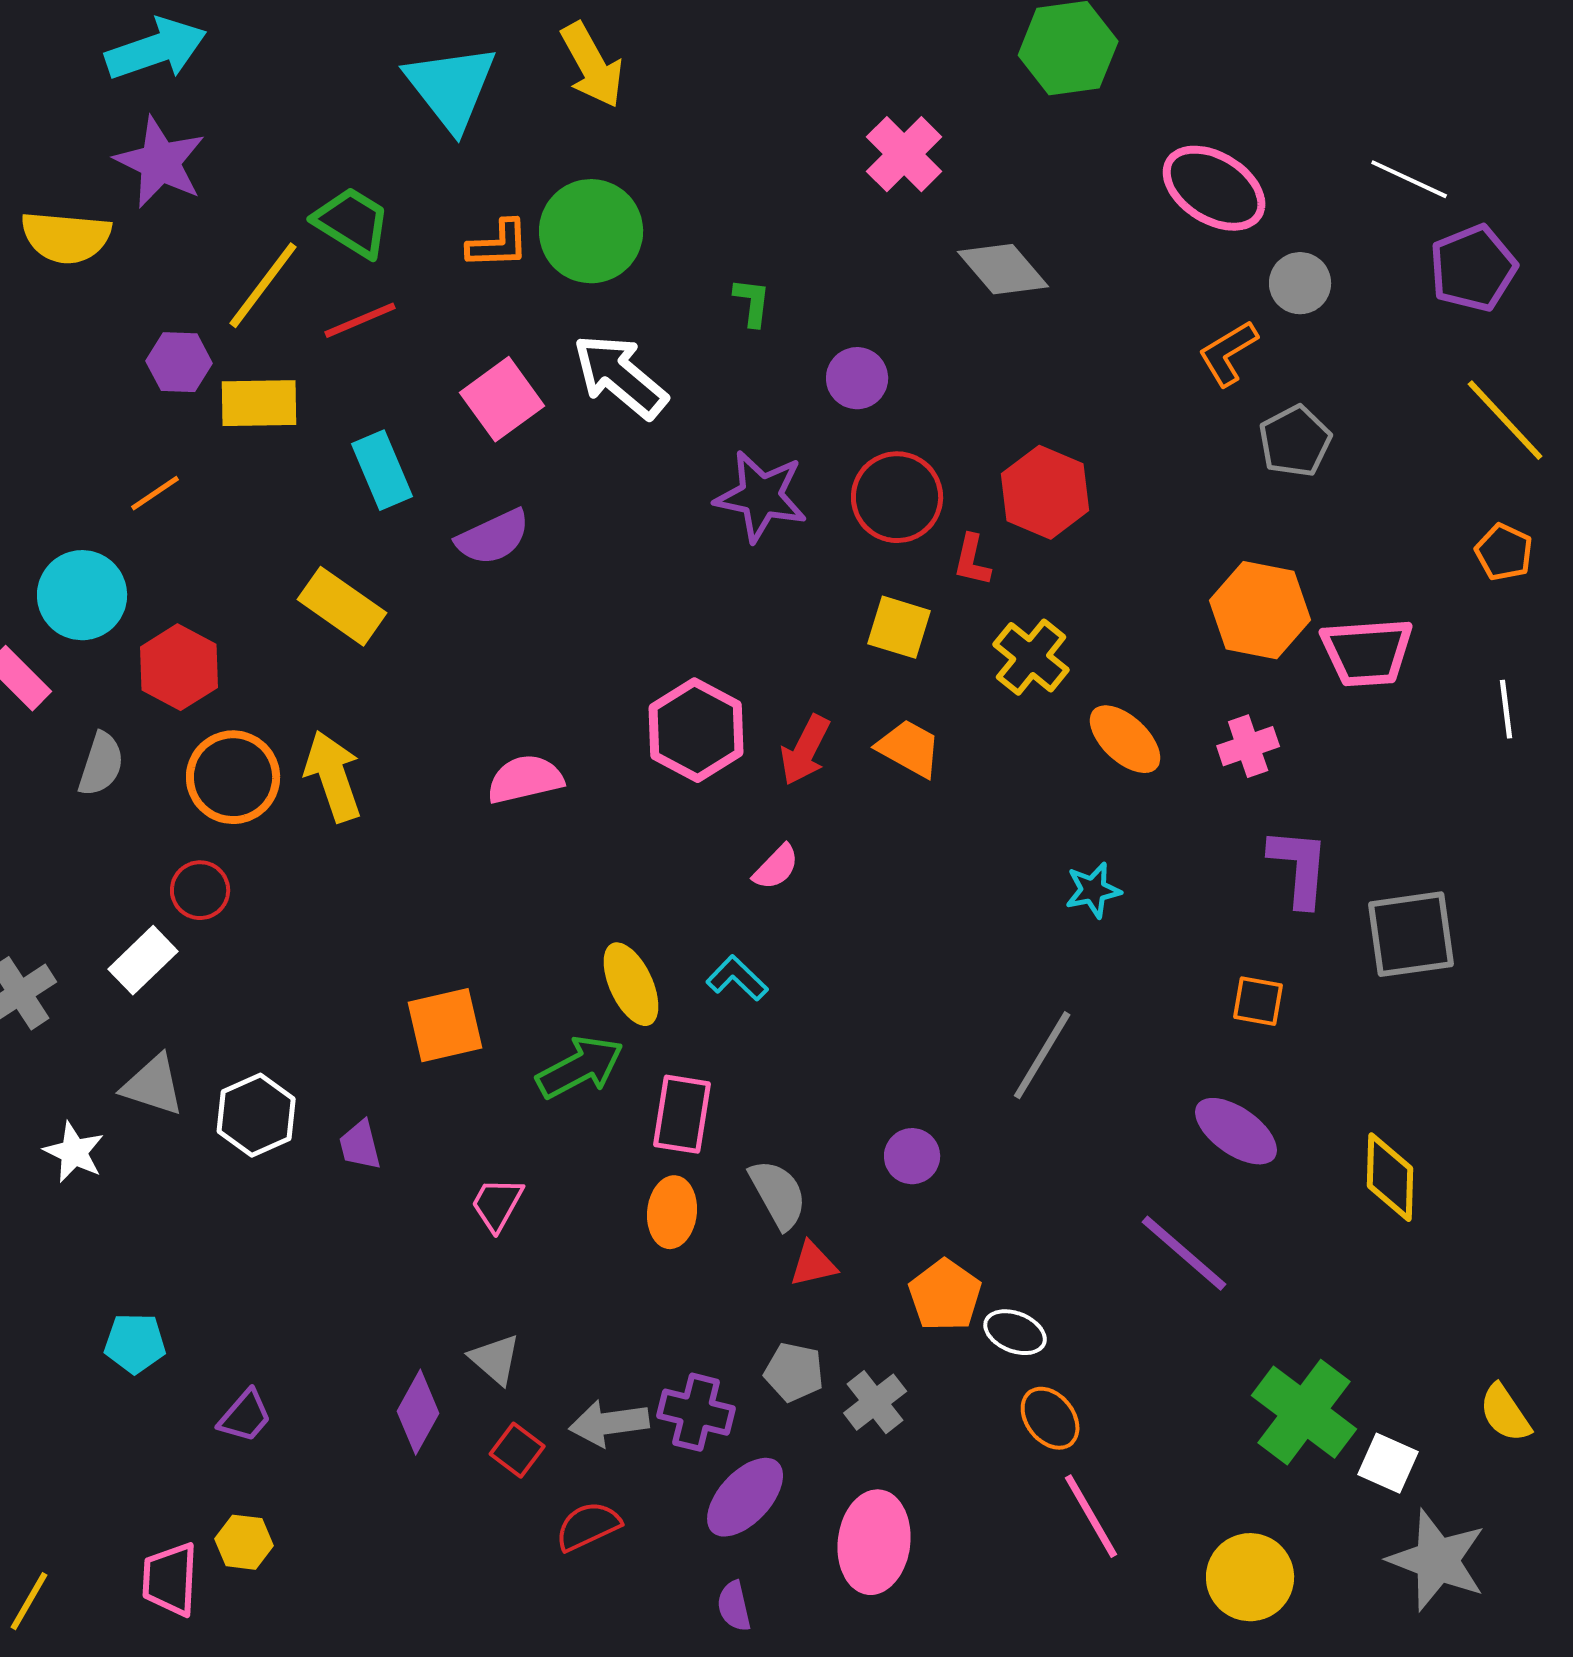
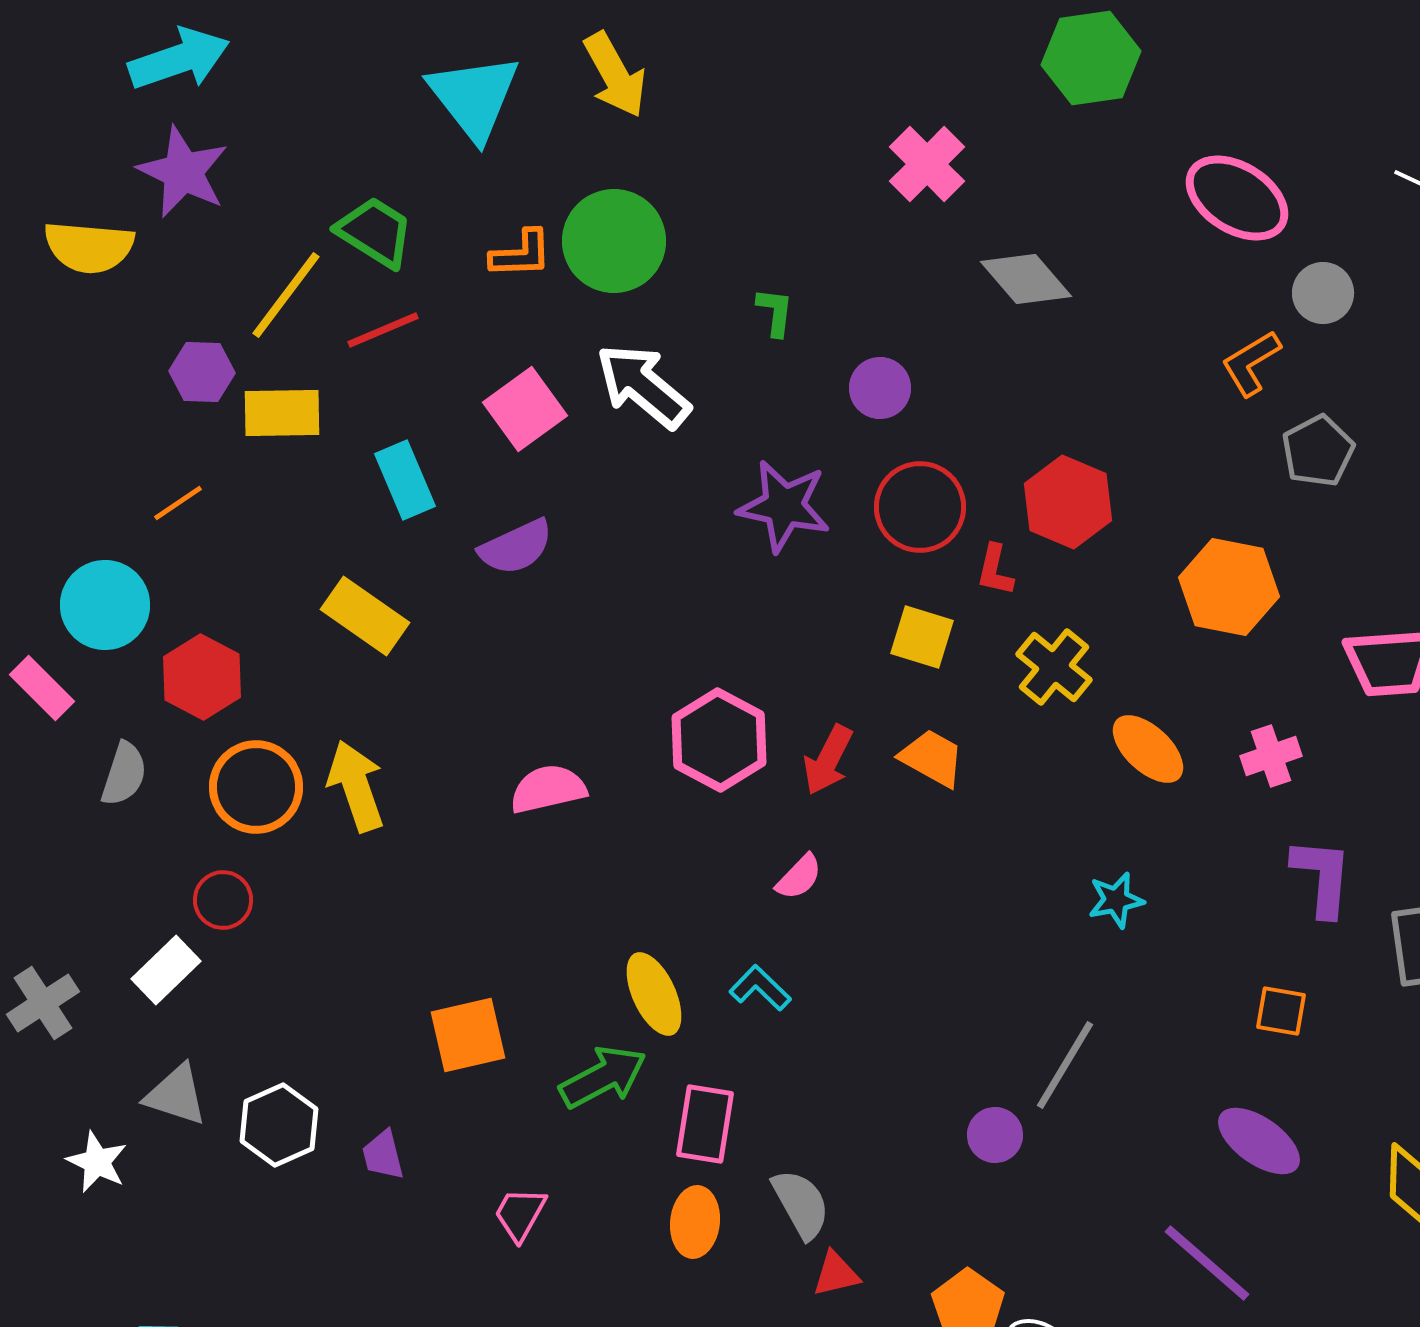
orange hexagon: (1260, 610) -> (1229, 587), moved
purple circle: (912, 1156) -> (995, 1135), moved

